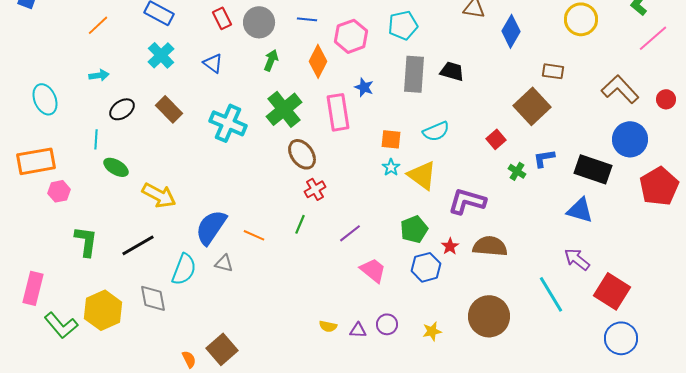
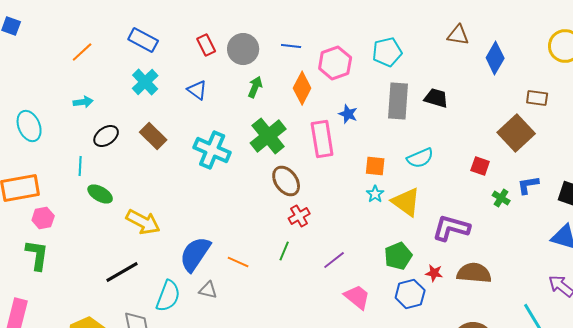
red square: (496, 139) -> (480, 166), turned -30
green L-shape: (86, 241) -> (37, 255), moved
red star: (450, 246) -> (434, 273), turned -30

